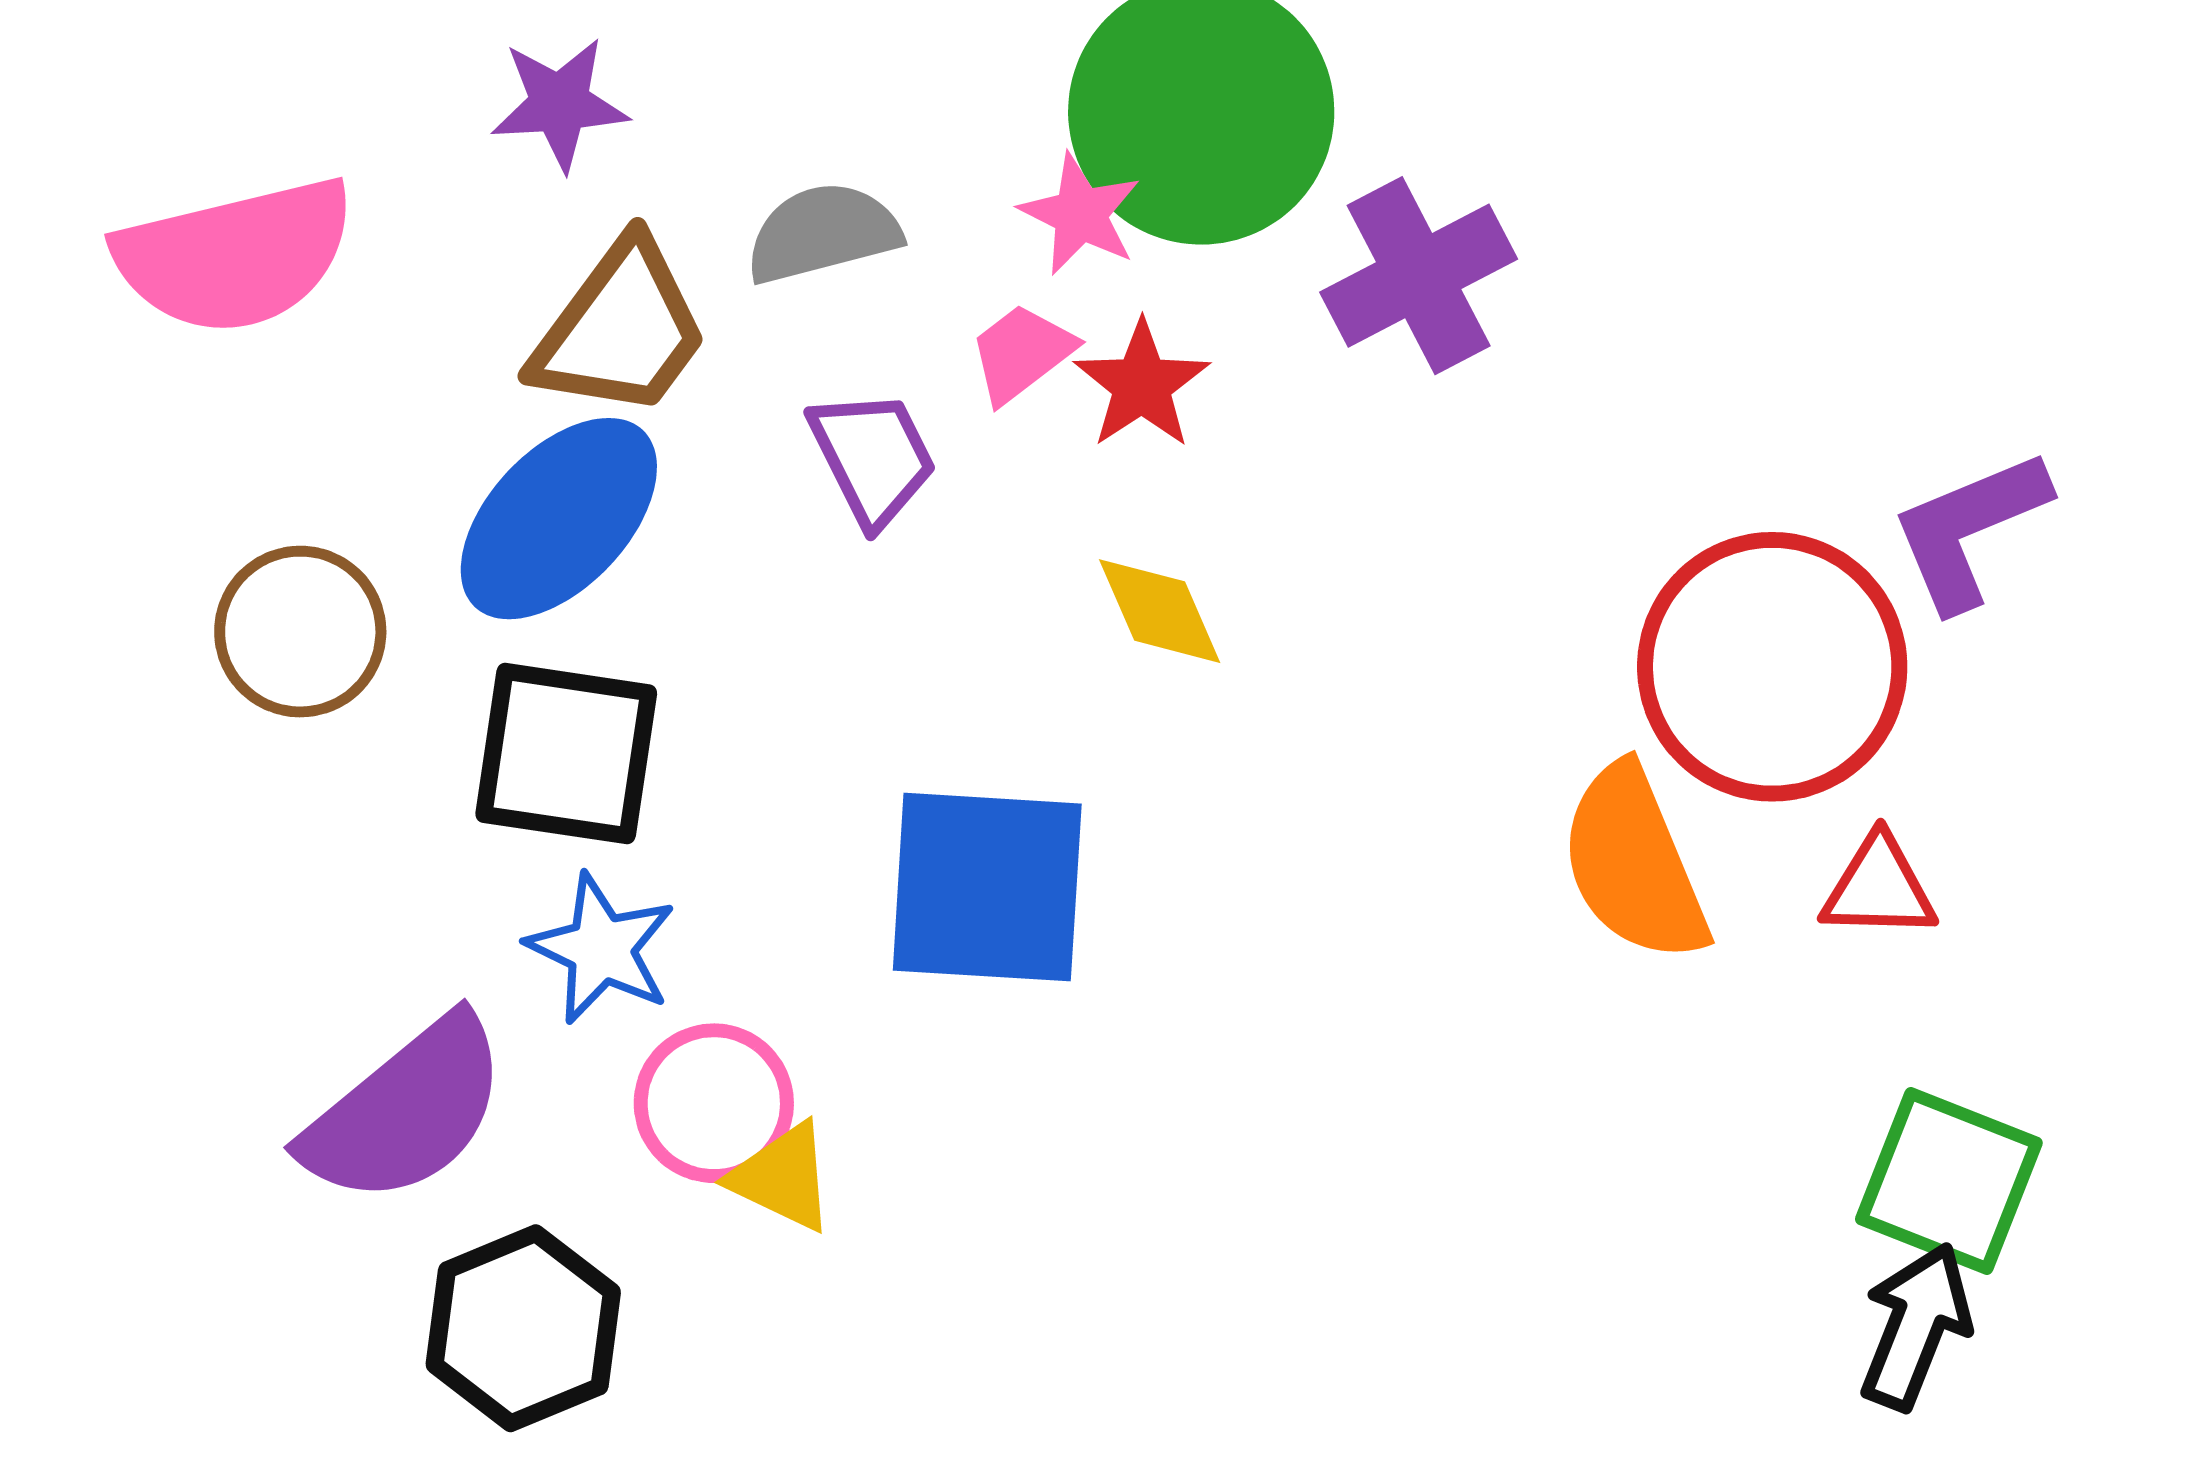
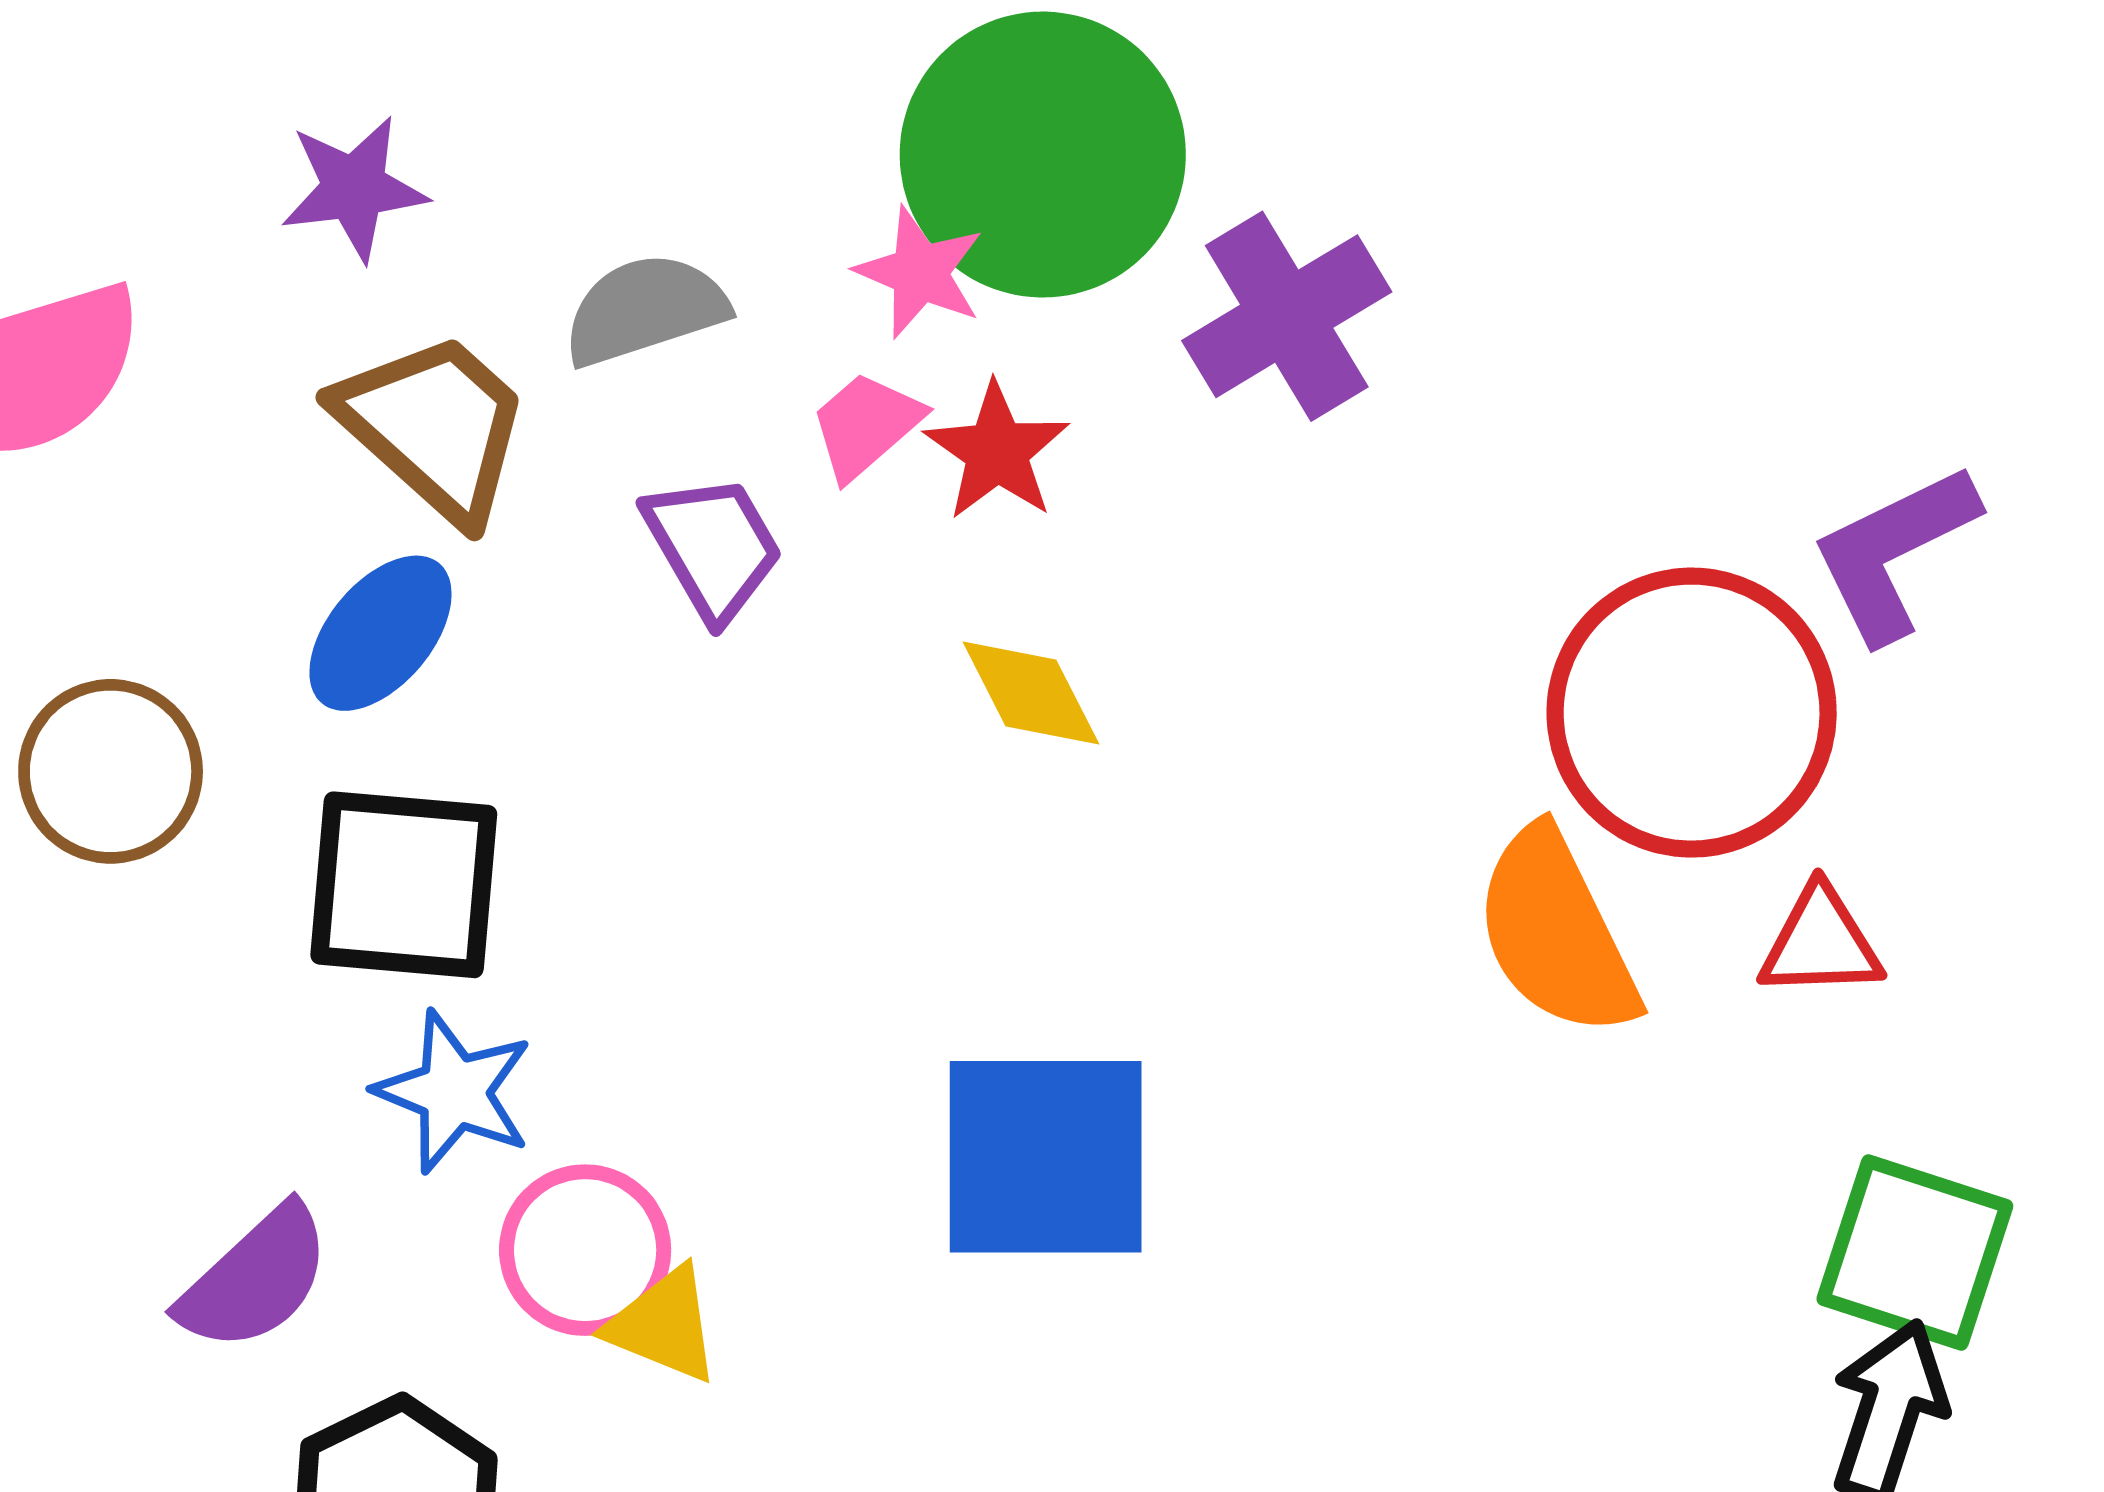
brown trapezoid: (620, 329) -> (434, 426), turned -81
blue ellipse: (559, 519) -> (380, 633), size x0.7
blue square: (987, 887) -> (1046, 1157), moved
purple semicircle: (406, 1111) -> (255, 1279), size x0.7

